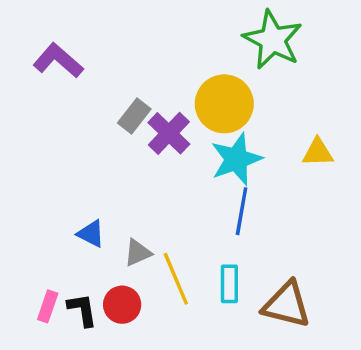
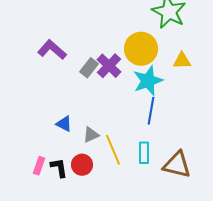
purple L-shape: (58, 61) -> (52, 50), moved
gray rectangle: (134, 116) -> (89, 68), moved
yellow triangle: (318, 152) -> (182, 61), moved

